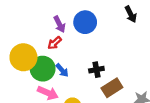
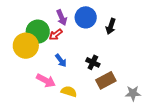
black arrow: (131, 14) -> (111, 26), moved, turned 42
green circle: (43, 69) -> (38, 32), moved
black cross: (96, 70) -> (93, 62), turned 32

